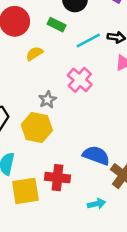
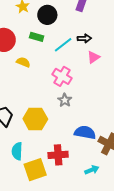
yellow semicircle: (34, 54) -> (23, 62), turned 64
gray star: (48, 100) -> (65, 100), moved

